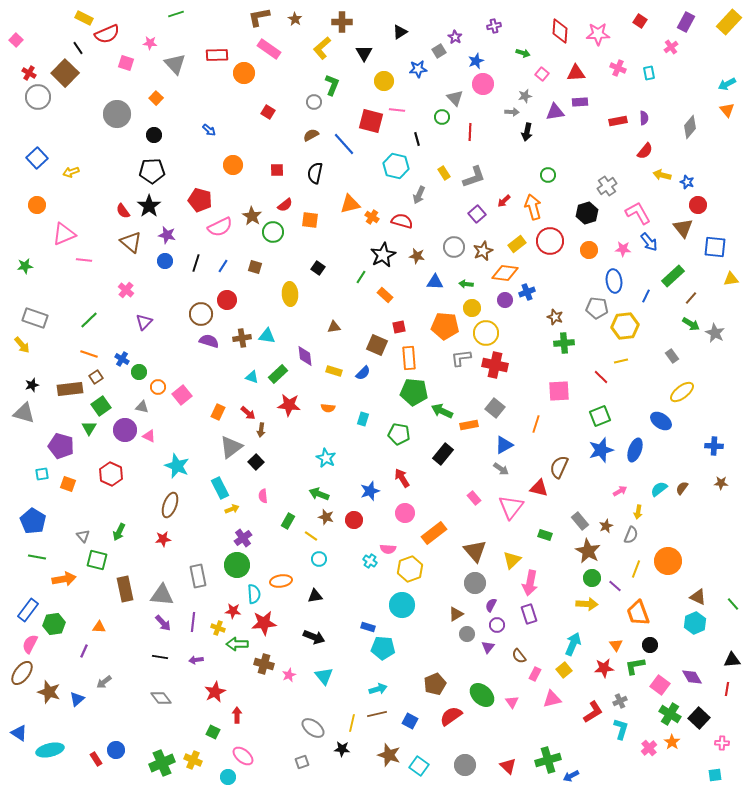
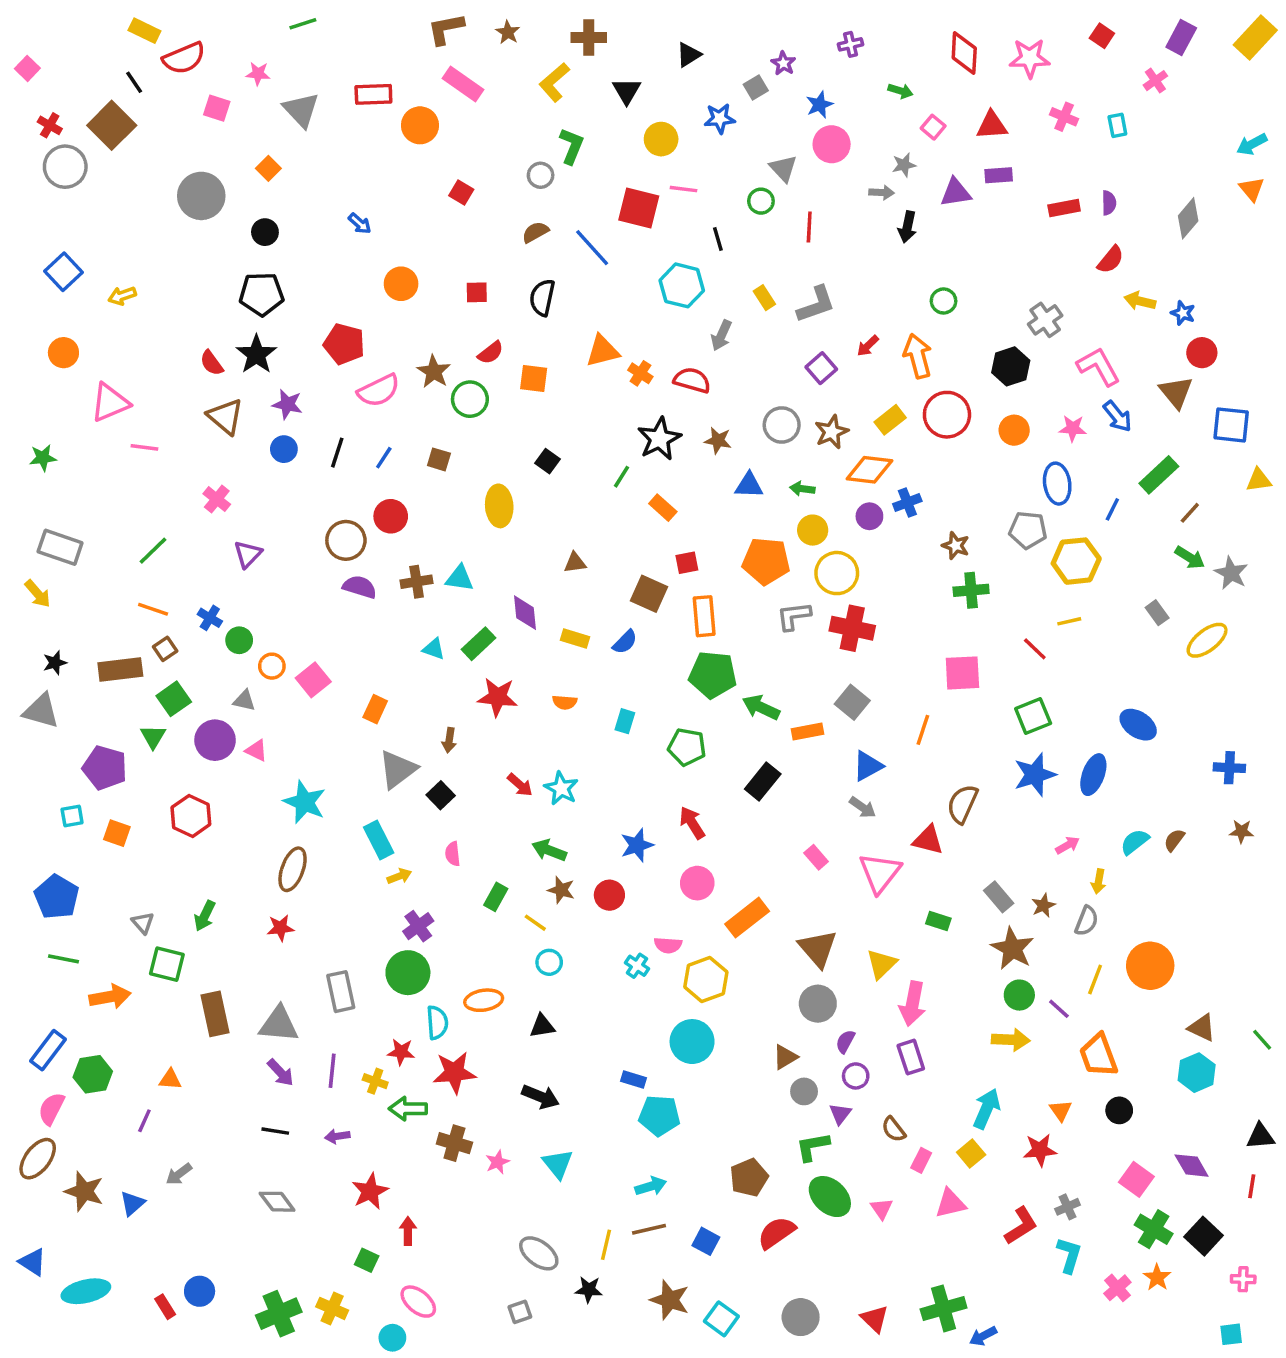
yellow ellipse: (682, 392) -> (1207, 640), moved
red arrow: (248, 413) -> (520, 785), moved
green L-shape: (635, 666) -> (813, 1147), moved

